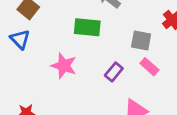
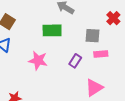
pink rectangle: (149, 67) -> (101, 54), turned -40

